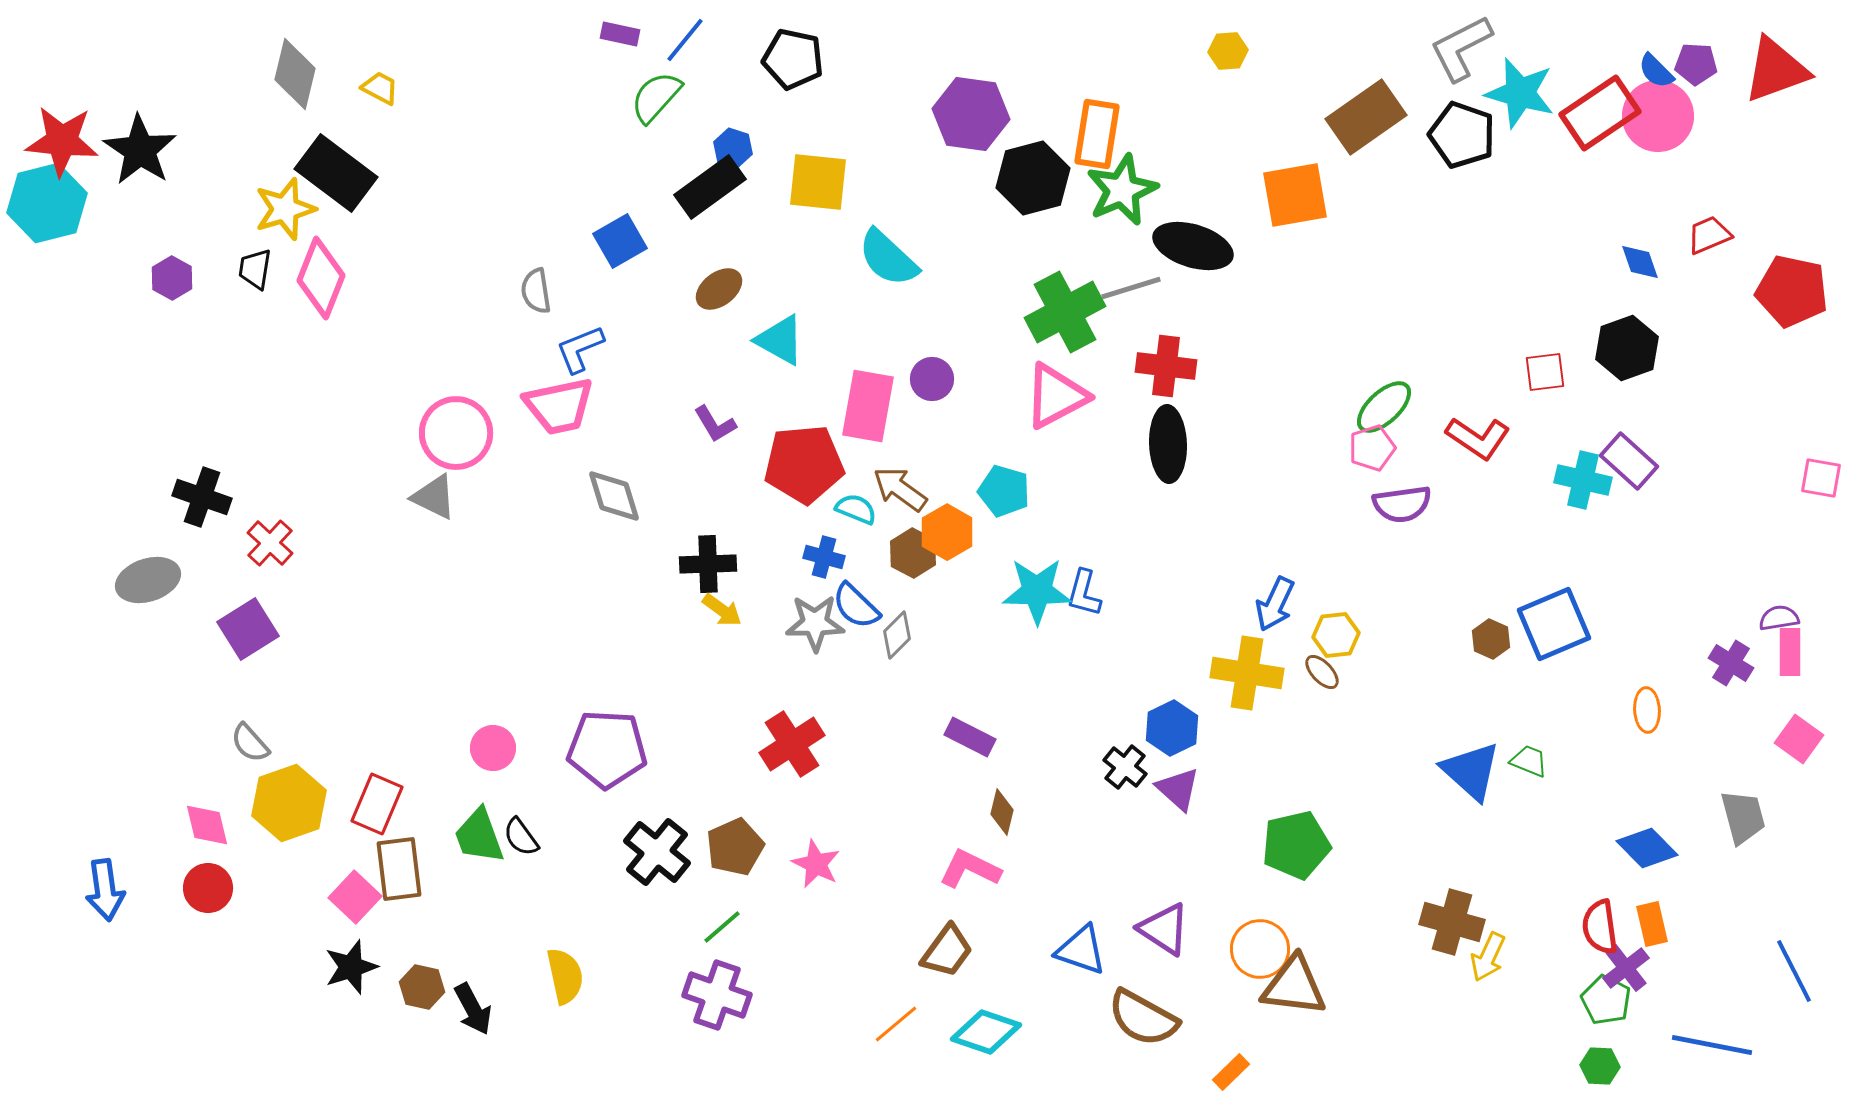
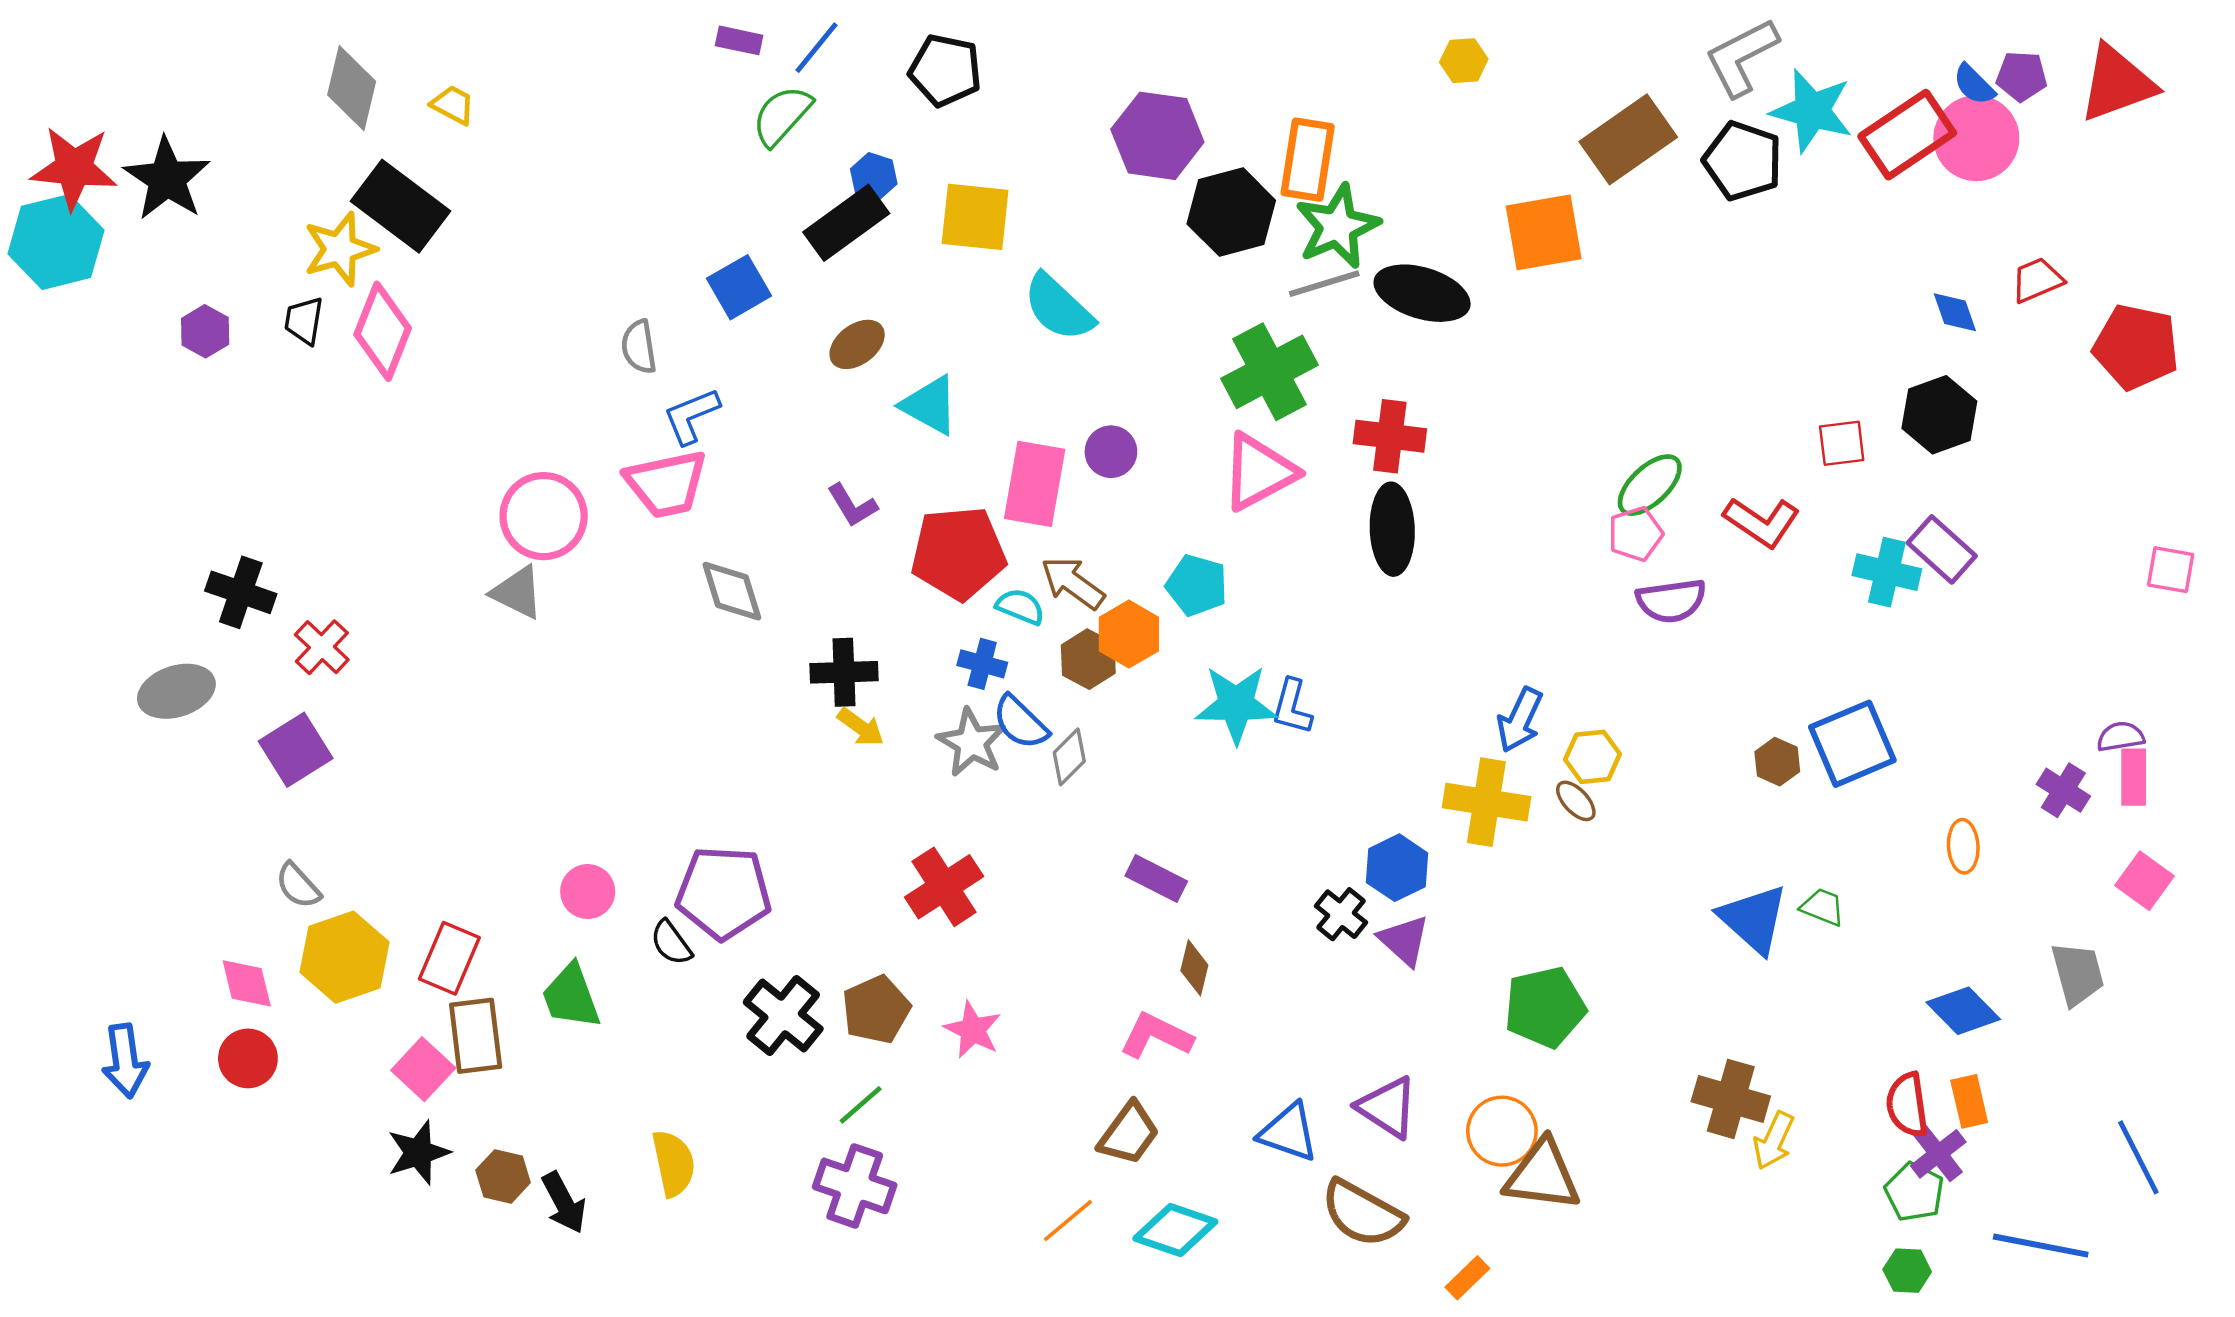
gray line: (1131, 288) -> (1324, 284), moved
gray star: (815, 623) -> (971, 743), turned 30
black semicircle: (521, 837) -> (671, 943), moved

